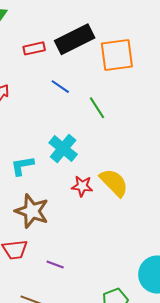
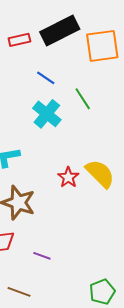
cyan cross: (63, 149) -> (47, 114), moved
red star: (82, 186) -> (68, 177), turned 30

